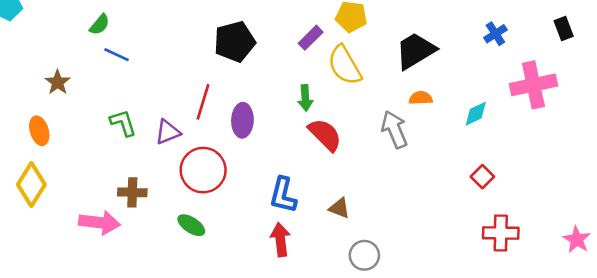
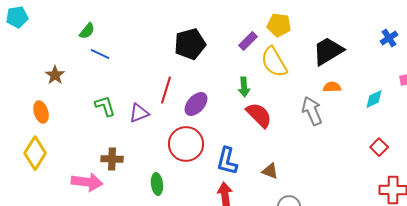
purple ellipse: (242, 120) -> (196, 104), turned 40
red circle: (203, 170) -> (186, 144), moved
green ellipse: (191, 225) -> (157, 184), turned 50

